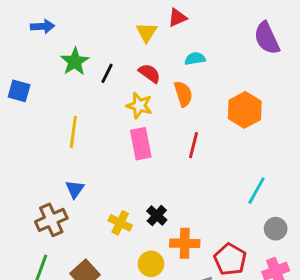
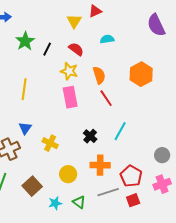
orange semicircle: (183, 94) -> (99, 75), moved
red line: (194, 145) -> (106, 98), turned -48
cyan line: (257, 191) -> (120, 131), moved
black cross: (157, 215) -> (90, 136), moved
yellow cross: (120, 223) -> (50, 143), moved
yellow circle: (151, 264) -> (68, 174), moved

